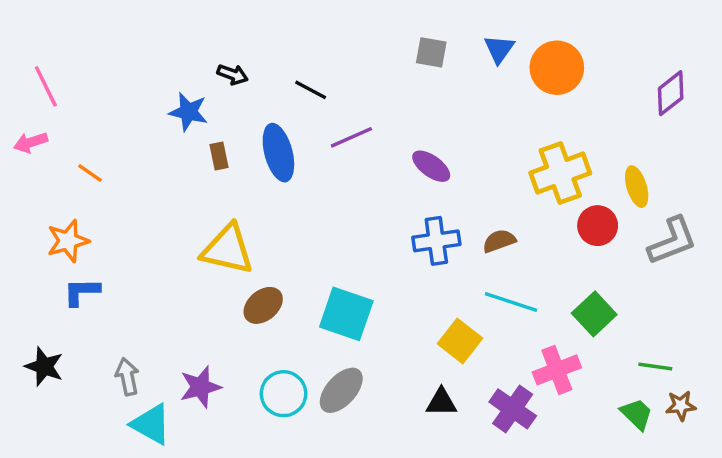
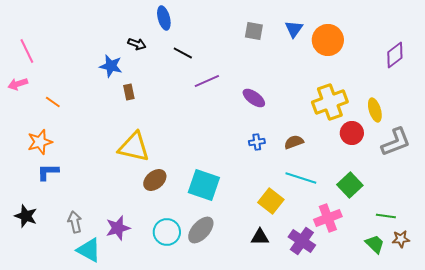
blue ellipse: (278, 153) -> (164, 18), moved, size x0.7
blue cross: (436, 241) -> (257, 142), size x0.6

